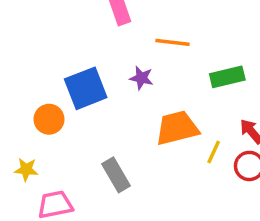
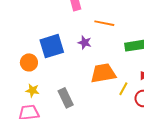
yellow star: (26, 169) -> (32, 90), moved

